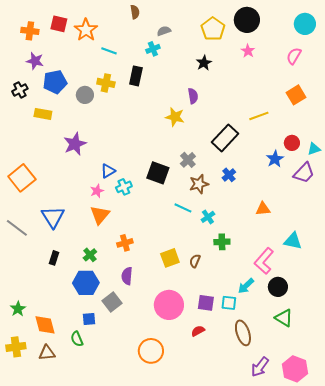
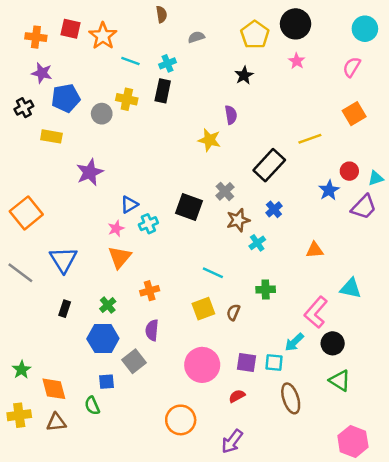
cyan cross: (153, 49) -> (167, 63), moved
cyan line: (183, 208) -> (213, 273), moved
cyan cross: (208, 217) -> (257, 243), moved
purple arrow: (260, 367) -> (232, 441), moved

